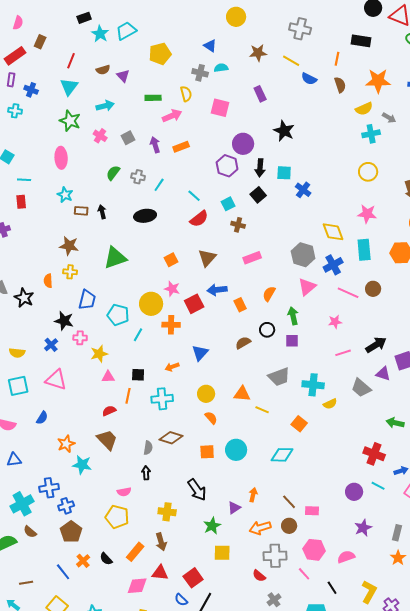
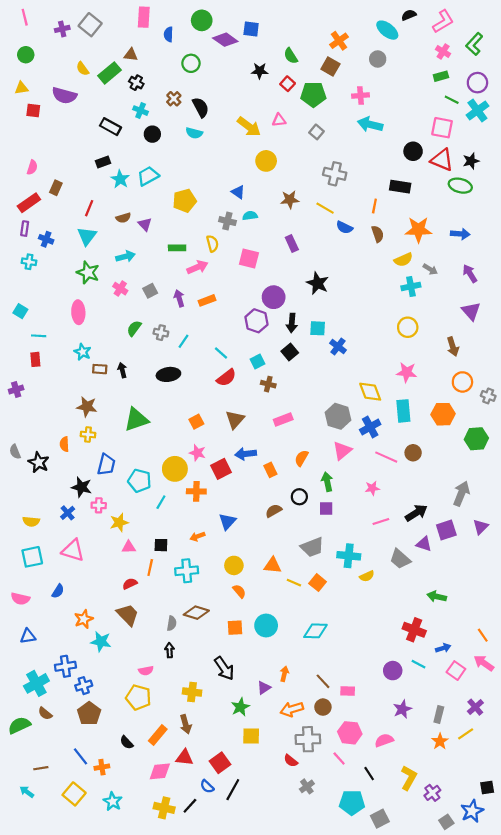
orange square: (299, 424) -> (318, 583), moved
orange cross: (83, 561) -> (102, 767), moved, turned 32

